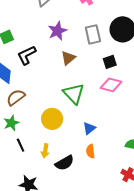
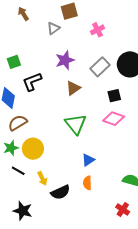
gray rectangle: (93, 34) -> (100, 67), turned 54
yellow circle: (52, 119) -> (33, 149), moved
black line: (21, 145) -> (18, 171), turned -40
yellow arrow: (45, 151) -> (42, 179), turned -40

